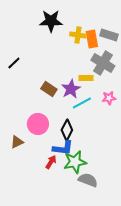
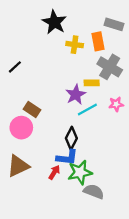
black star: (51, 21) -> (54, 22), turned 30
yellow cross: (78, 35) -> (75, 45), moved
gray rectangle: (109, 35) -> (114, 24), moved
brown rectangle: (49, 89) -> (32, 110), moved
pink circle: (38, 124) -> (21, 128), moved
brown triangle: (17, 142) -> (18, 166), moved, size x1.6

